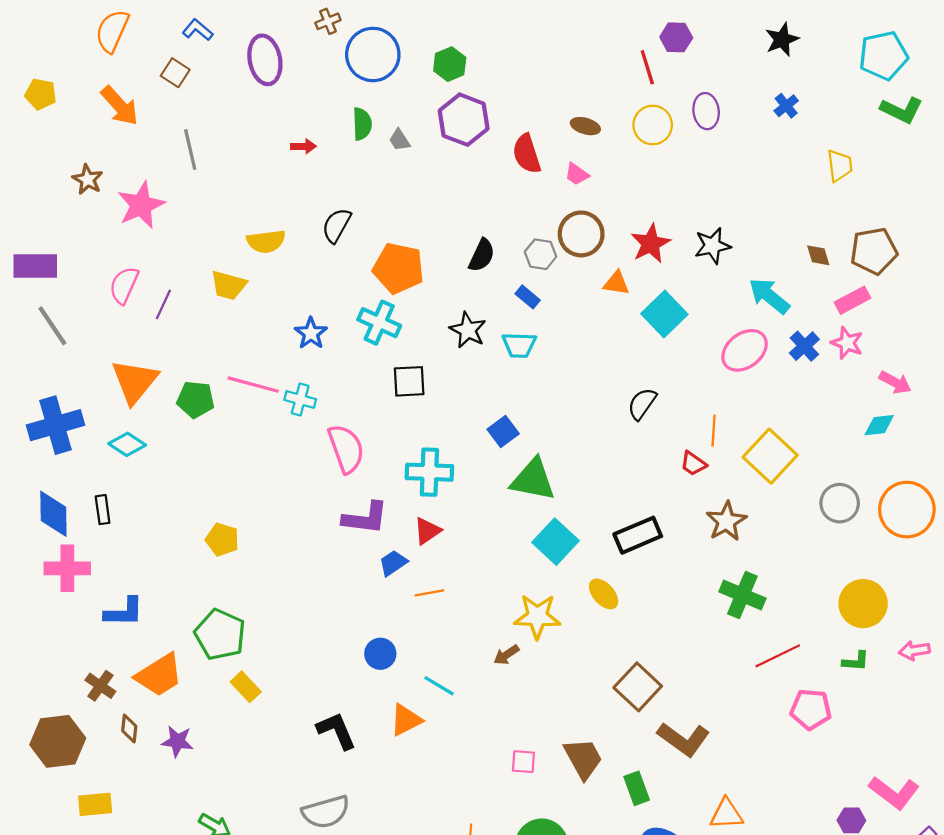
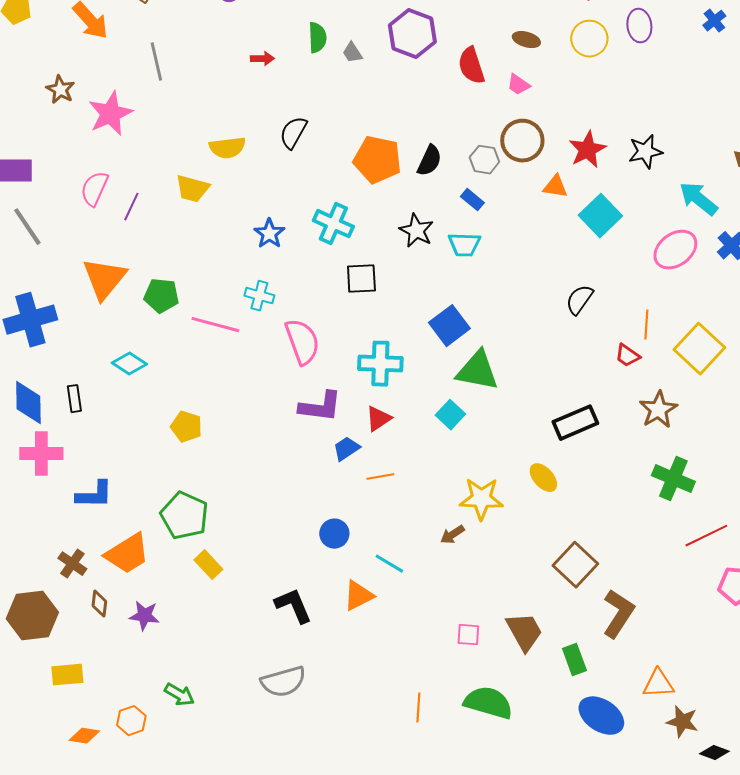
orange pentagon: (398, 268) -> (377, 160), moved
pink line: (253, 385) -> (215, 325), moved
blue square: (503, 432) -> (449, 326), size x1.4
cyan diamond: (127, 444) -> (129, 364), moved
cyan square: (555, 542) -> (450, 415), moved, size x0.7
brown L-shape: (684, 739) -> (618, 614), turned -93

